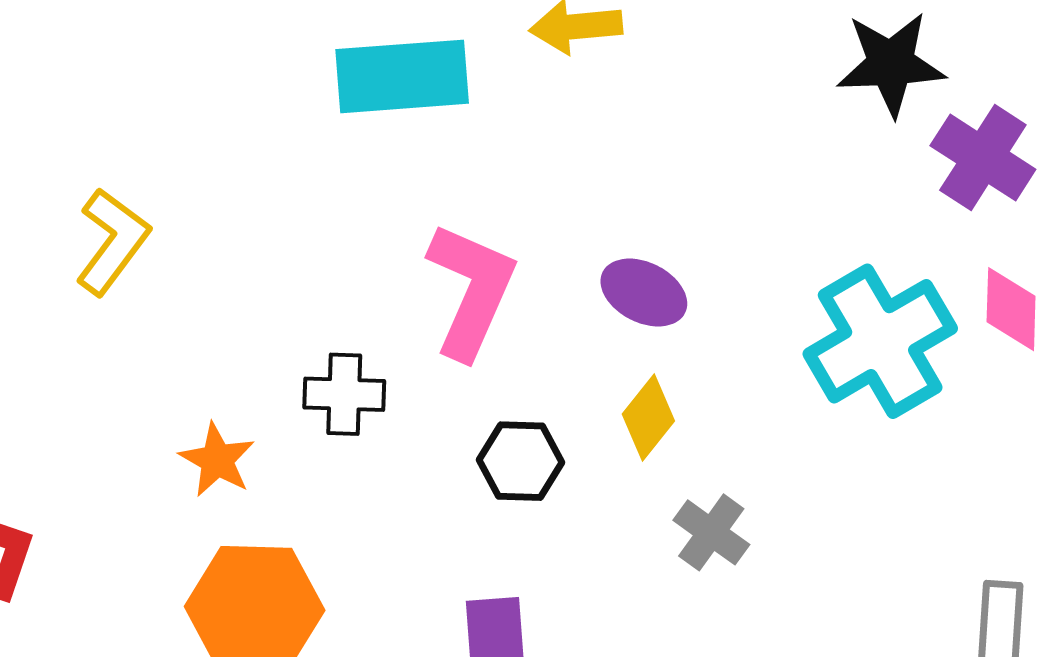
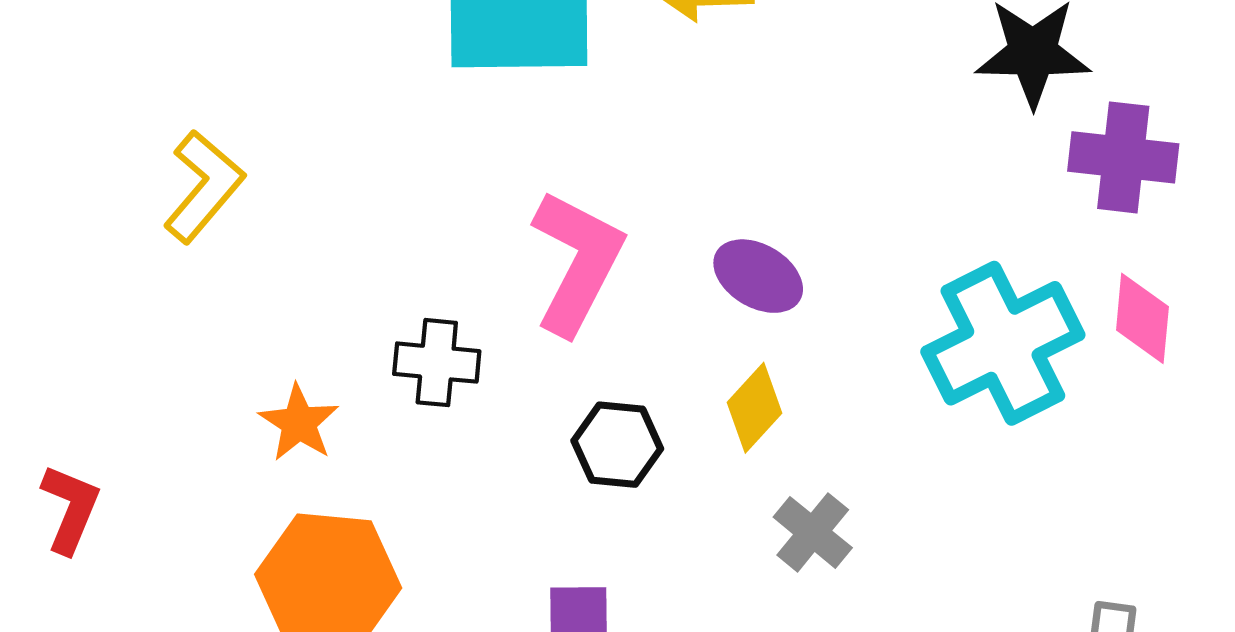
purple cross: (983, 158) -> (1123, 157), turned -30

